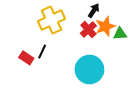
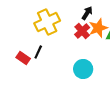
cyan circle: (89, 69) -> (83, 69), size x0.7

